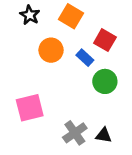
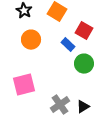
orange circle: (51, 50) -> (31, 40), moved
black triangle: (104, 135) -> (83, 107), turned -40

